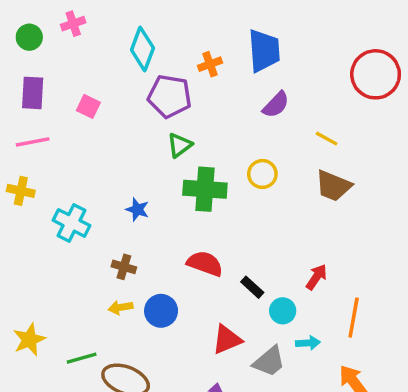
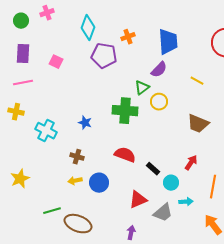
blue trapezoid: (264, 51) -> (168, 42), moved
purple semicircle: (276, 105) -> (159, 70), moved
green triangle: (180, 145) -> (142, 88), moved
brown trapezoid: (333, 186) -> (198, 124), moved
yellow star: (29, 340) -> (20, 179), moved

